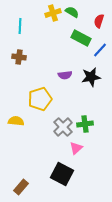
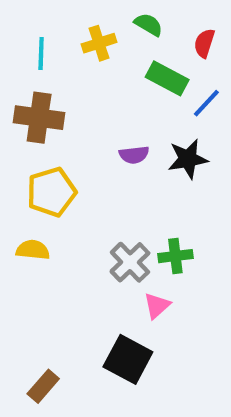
yellow cross: (53, 13) -> (99, 43), moved
brown cross: (19, 57) -> (39, 118), size x1.6
yellow pentagon: (40, 99) -> (51, 192), moved

